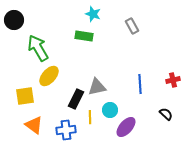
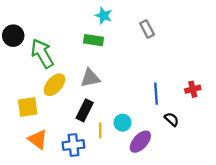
black circle: (14, 20) -> (13, 36), moved
gray triangle: (97, 87) -> (90, 78), moved
black semicircle: (166, 114) -> (172, 119), moved

